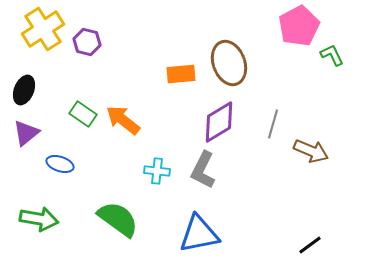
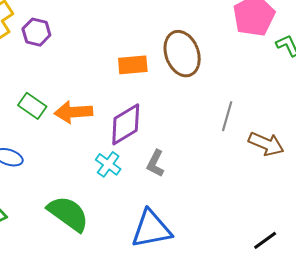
orange arrow: (123, 120) -> (73, 112), turned -42
purple diamond: (219, 122) -> (126, 124), moved
gray L-shape: (203, 170) -> (155, 163), size x0.7
cyan cross: (157, 171) -> (108, 164), turned 30

